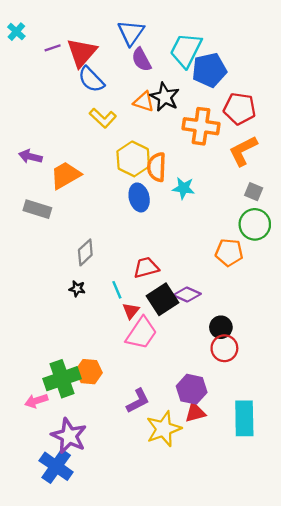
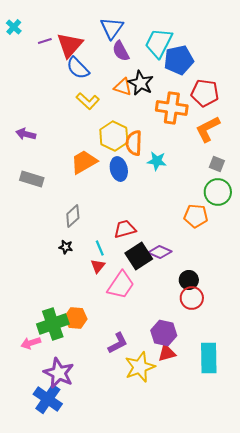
orange trapezoid: (65, 175) -> (84, 162), moved
red triangle: (131, 311) -> (98, 266), moved

